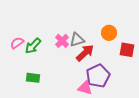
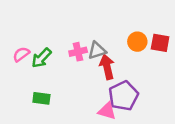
pink cross: (62, 41) -> (78, 52), turned 32
red square: (127, 50) -> (160, 43), moved
red arrow: (85, 53) -> (107, 67), turned -60

